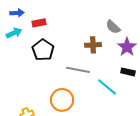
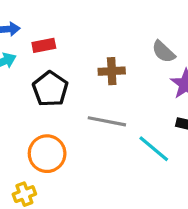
brown cross: (93, 45) -> (112, 71), moved
orange circle: (62, 100) -> (47, 154), moved

